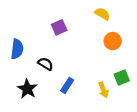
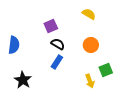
orange circle: (113, 41) -> (91, 45), moved
black semicircle: (45, 64) -> (58, 44), moved
blue rectangle: (67, 85) -> (57, 62), moved

